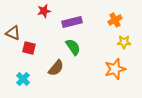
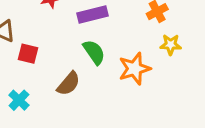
orange star: (115, 69) -> (135, 69), moved

